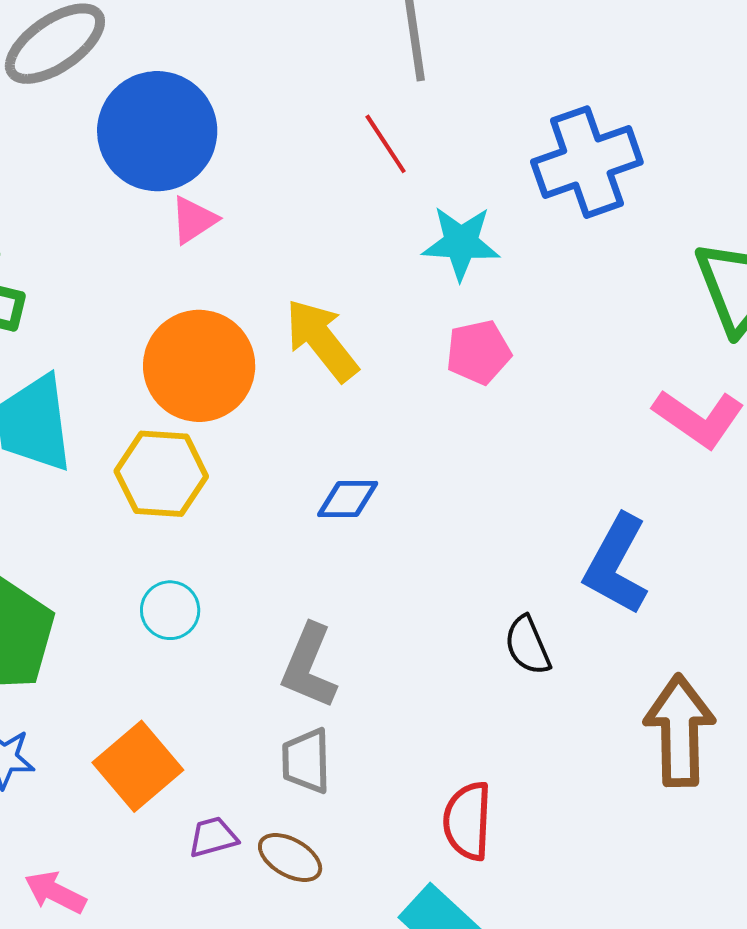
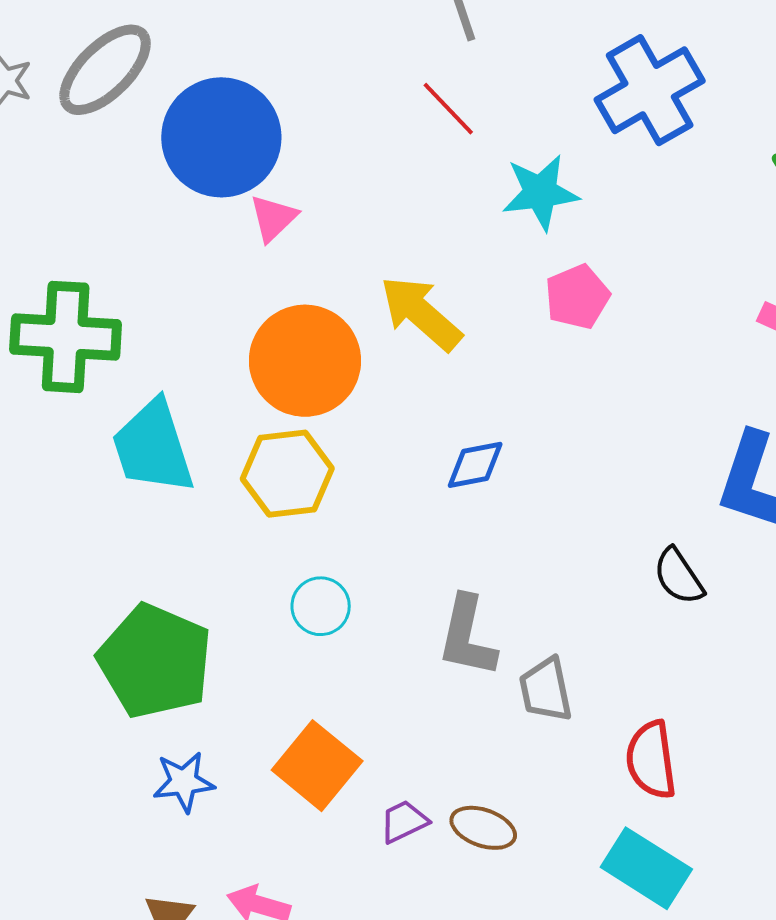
gray trapezoid: (306, 761) -> (546, 690), moved

